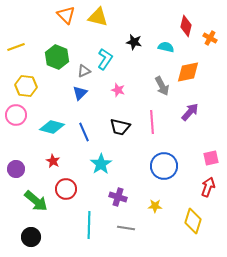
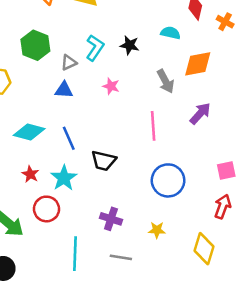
black star: (134, 42) -> (130, 45), moved
blue triangle: (80, 93) -> (64, 90), turned 49
black trapezoid: (120, 127) -> (104, 161), moved
cyan star: (101, 164) -> (64, 178), moved

